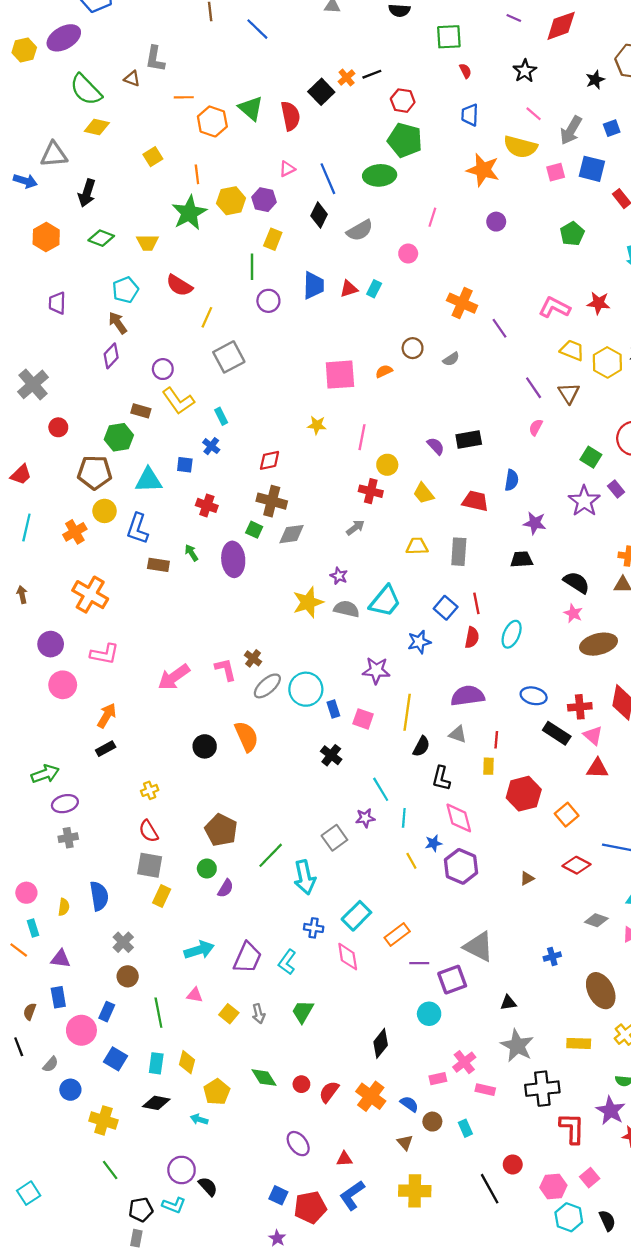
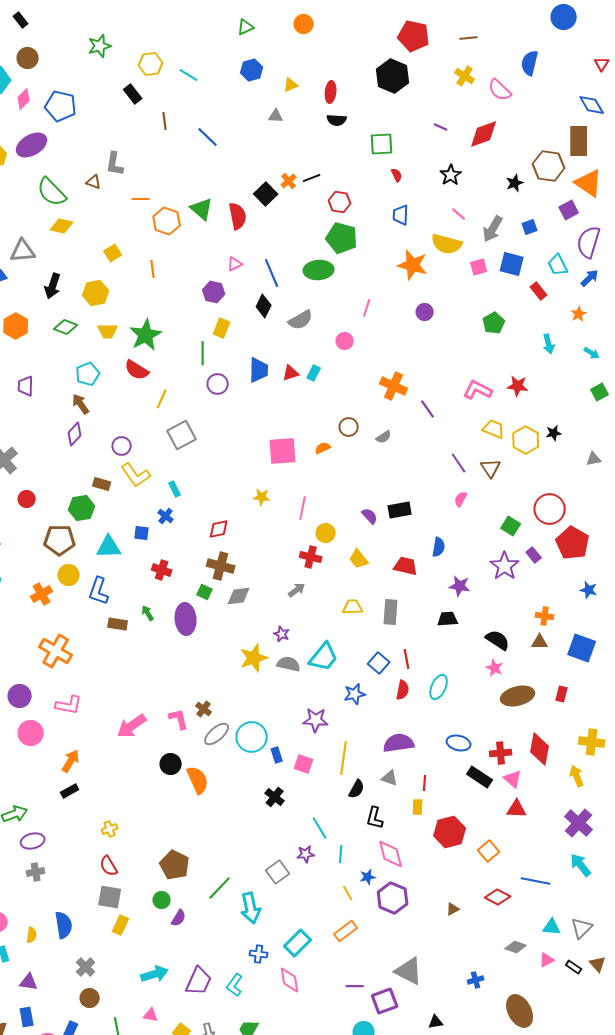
yellow hexagon: (231, 201) -> (96, 293), moved
green star: (189, 213) -> (146, 335), moved
black circle: (205, 746) -> (171, 764), moved
orange rectangle: (397, 935) -> (346, 931), moved

